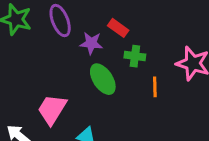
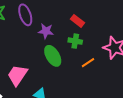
red rectangle: (118, 28) -> (78, 21), moved
orange line: (155, 87) -> (88, 63), turned 56

